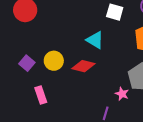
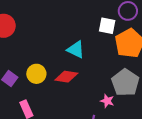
white square: (115, 12) -> (107, 26), moved

